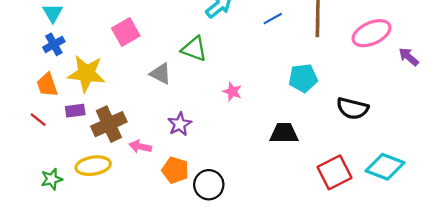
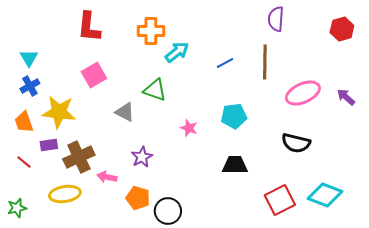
pink ellipse: (372, 33) -> (303, 93), moved
cyan pentagon: (303, 78) -> (234, 116), moved
red line: (38, 120) -> (24, 162), moved
green star: (52, 179) -> (17, 208), moved

